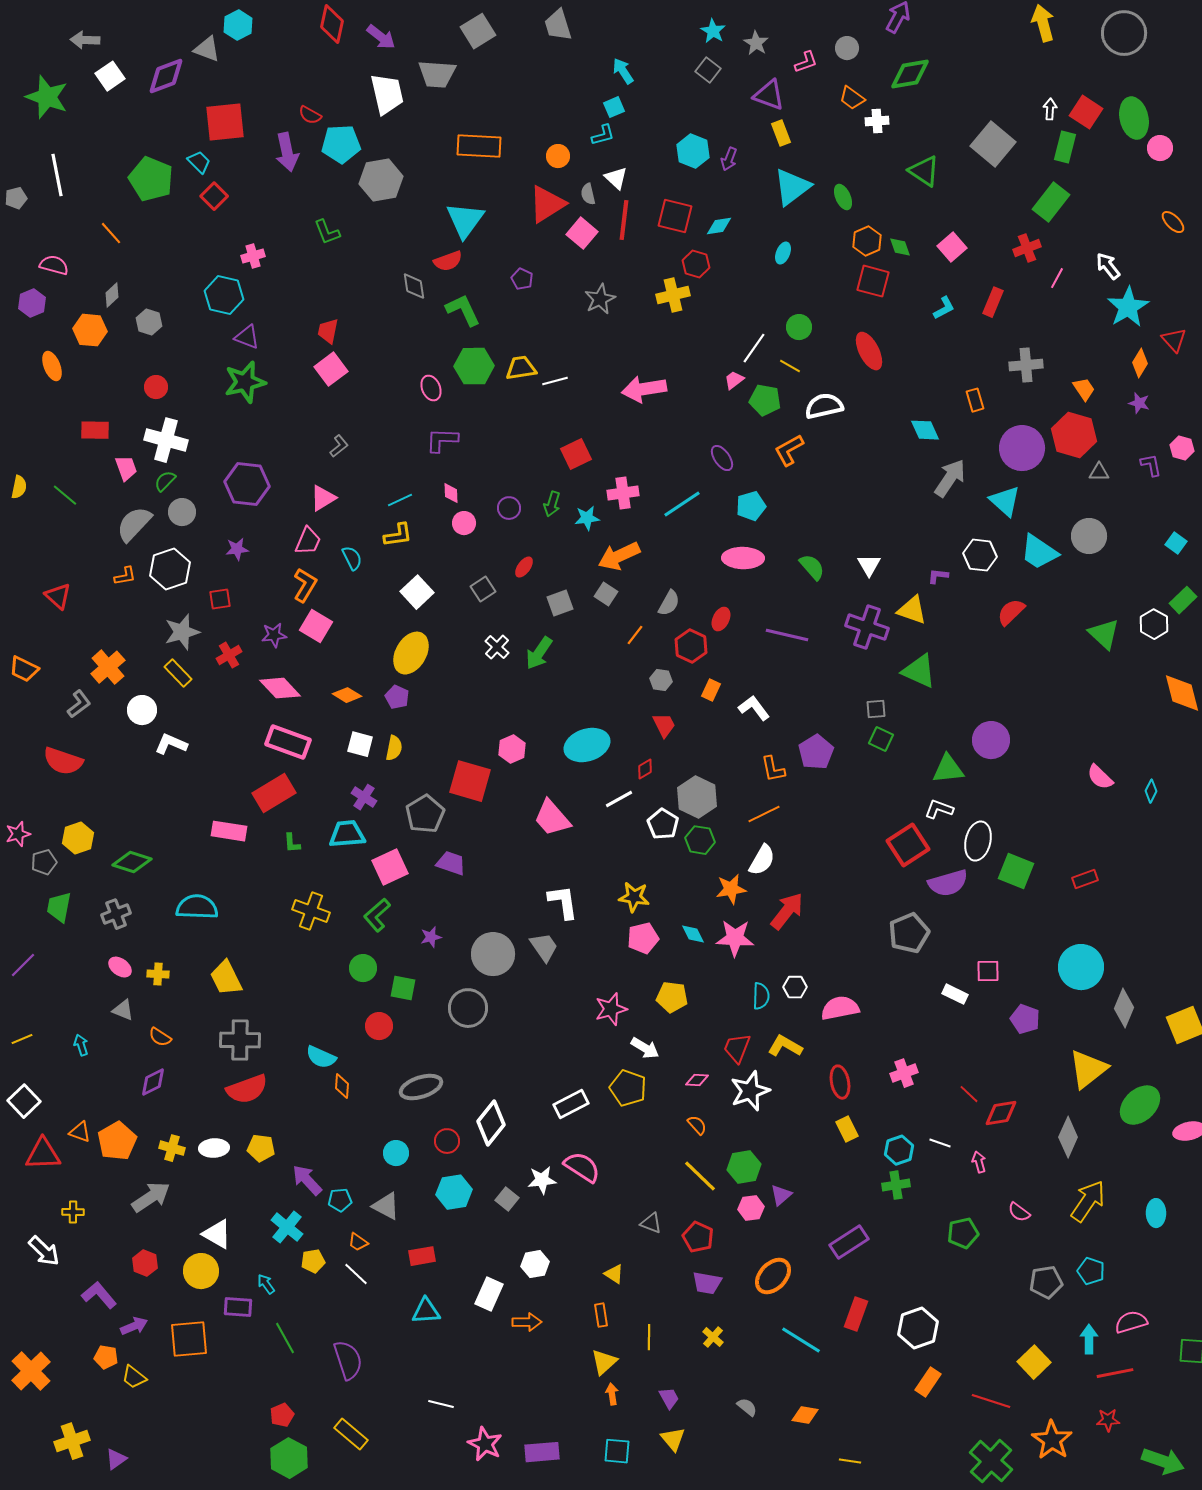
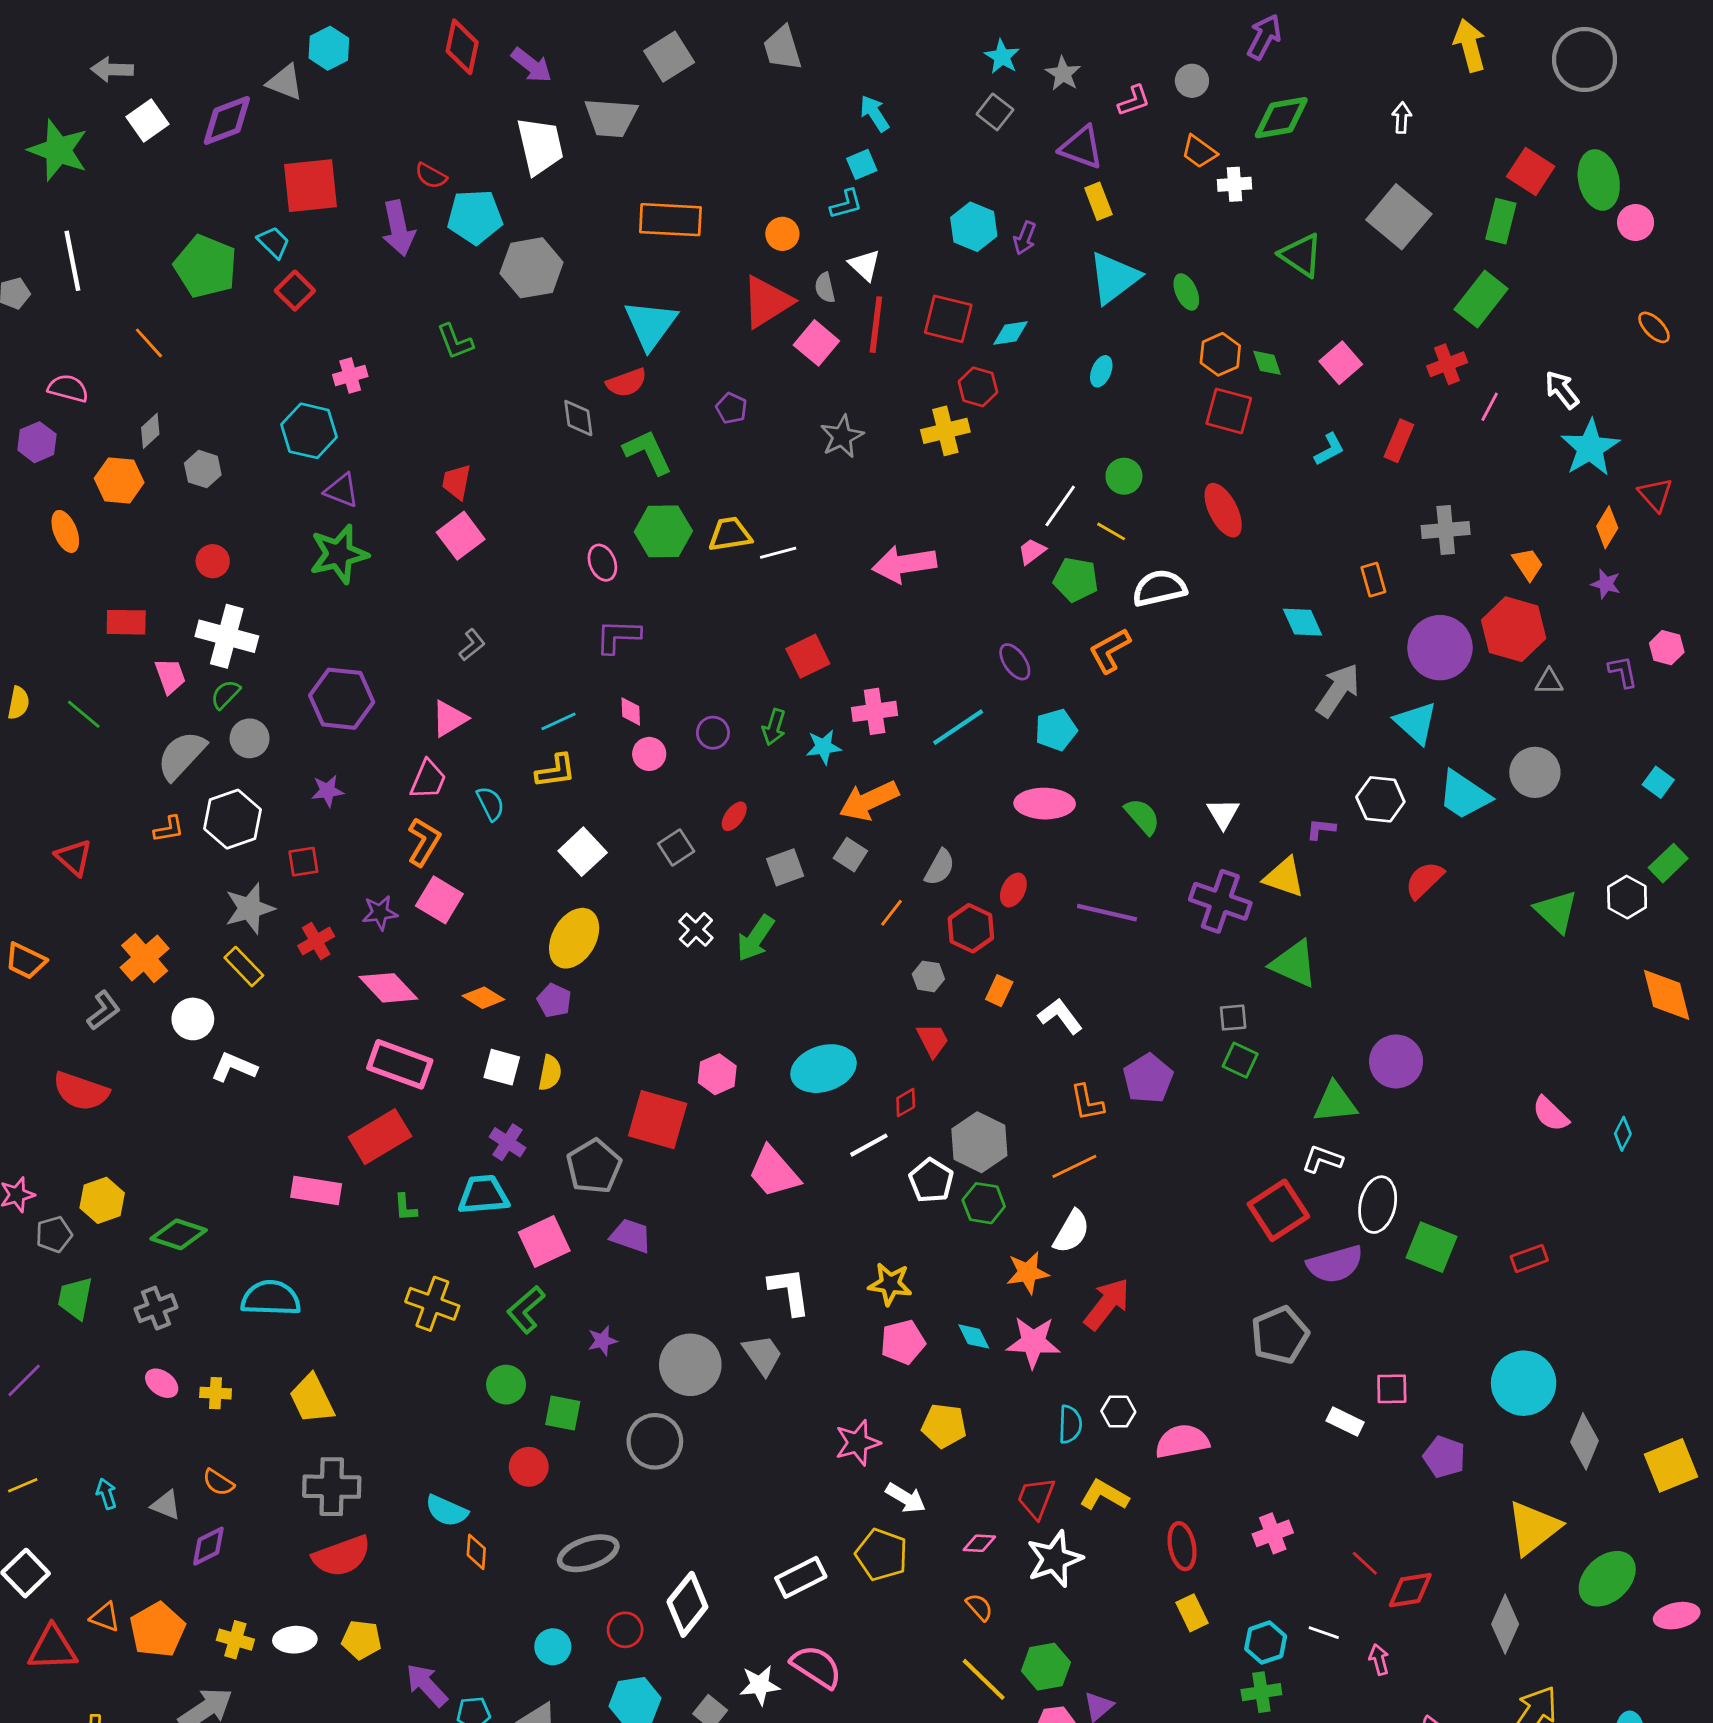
white arrow: (1050, 109) -> (1402, 118), moved
gray triangle: (123, 1010) -> (166, 1505), moved

